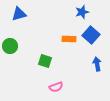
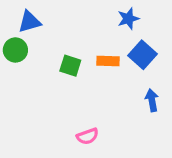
green circle: (10, 46) -> (15, 50), moved
green square: (45, 61) -> (70, 66), moved

